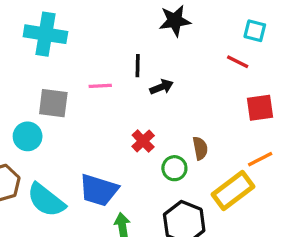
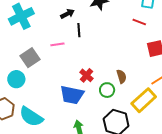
cyan cross: (45, 34) -> (21, 16), turned -30
black arrow: (161, 87) -> (67, 14), moved
gray square: (53, 103) -> (30, 58), turned -36
blue trapezoid: (99, 190) -> (72, 95), moved

